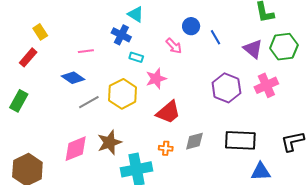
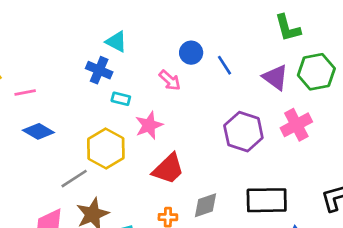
pink line: (86, 51) -> (25, 93), moved
gray line: (89, 102) -> (74, 179), moved

